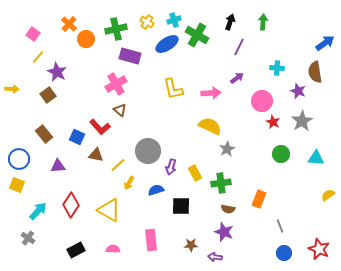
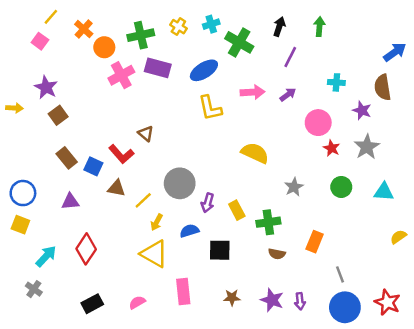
blue ellipse: (167, 44) -> (204, 70), moved
yellow line: (38, 57) -> (51, 17), moved
purple star: (57, 72) -> (46, 87), moved
pink cross: (116, 84) -> (121, 75), moved
pink arrow: (211, 93) -> (253, 92), moved
brown rectangle: (44, 134) -> (67, 158), moved
gray star: (227, 149) -> (294, 187), moved
yellow triangle: (109, 210) -> (154, 254), moved
purple star: (224, 232) -> (272, 300), moved
pink semicircle: (113, 249) -> (137, 302), turned -32
blue circle: (284, 253) -> (345, 307), size x1.6
purple arrow: (215, 257) -> (300, 301), moved, turned -104

